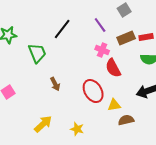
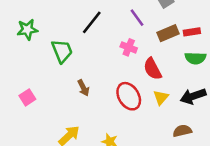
pink cross: (102, 50) -> (129, 47), moved
yellow triangle: (114, 105) -> (161, 97), moved, turned -40
brown semicircle: (126, 120) -> (182, 131), moved

